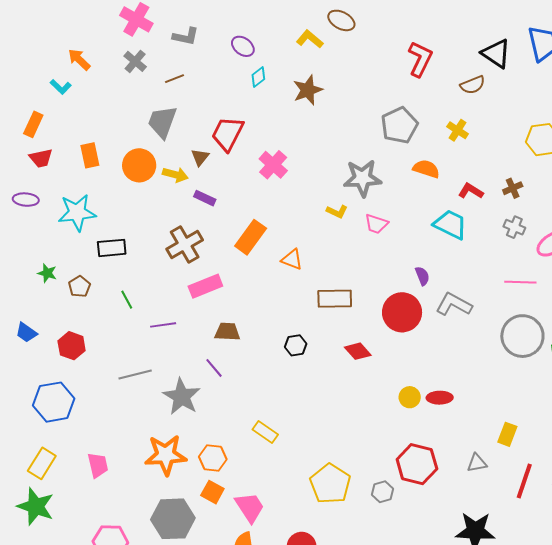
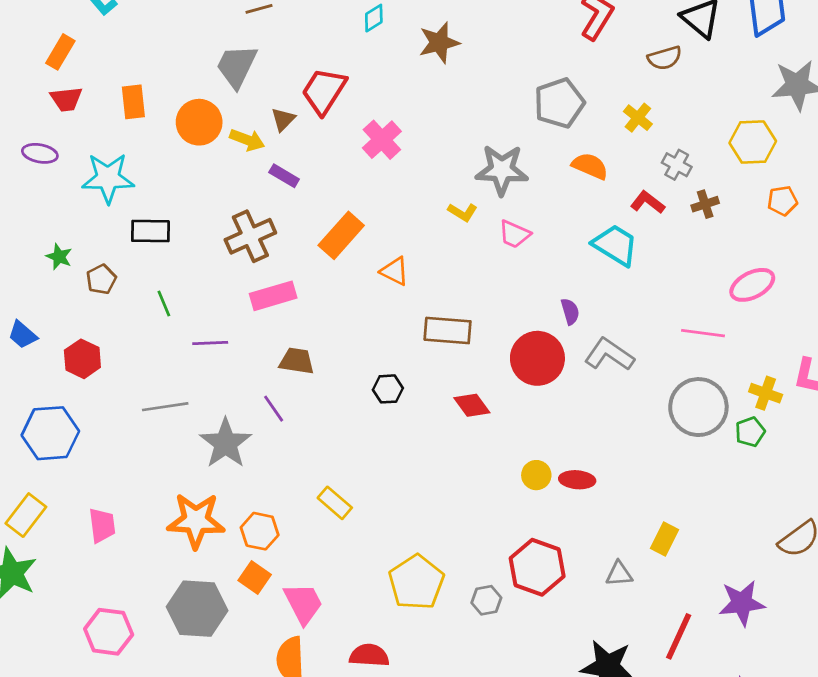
gray cross: (514, 227) -> (677, 165), moved
red line: (524, 481) -> (679, 636), moved

